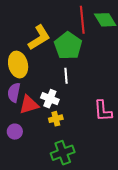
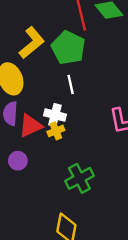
yellow cross: (56, 119) -> (56, 131), moved

